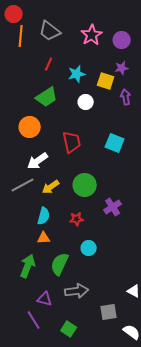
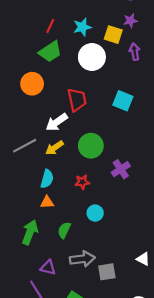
red line: (49, 64) -> (50, 26), moved
white circle: (86, 102) -> (92, 57), size x1.6
white arrow: (38, 161) -> (57, 122), moved
green semicircle: (60, 264) -> (64, 230), size x0.7
gray square: (109, 312) -> (107, 272), moved

